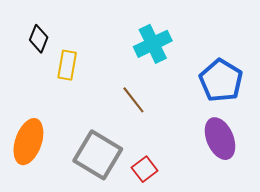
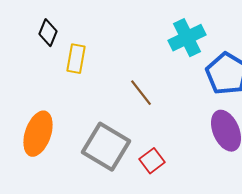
cyan cross: (153, 44) -> (187, 38), moved

